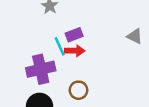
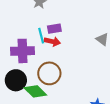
brown circle: (78, 90) -> (49, 73), size x1.5

